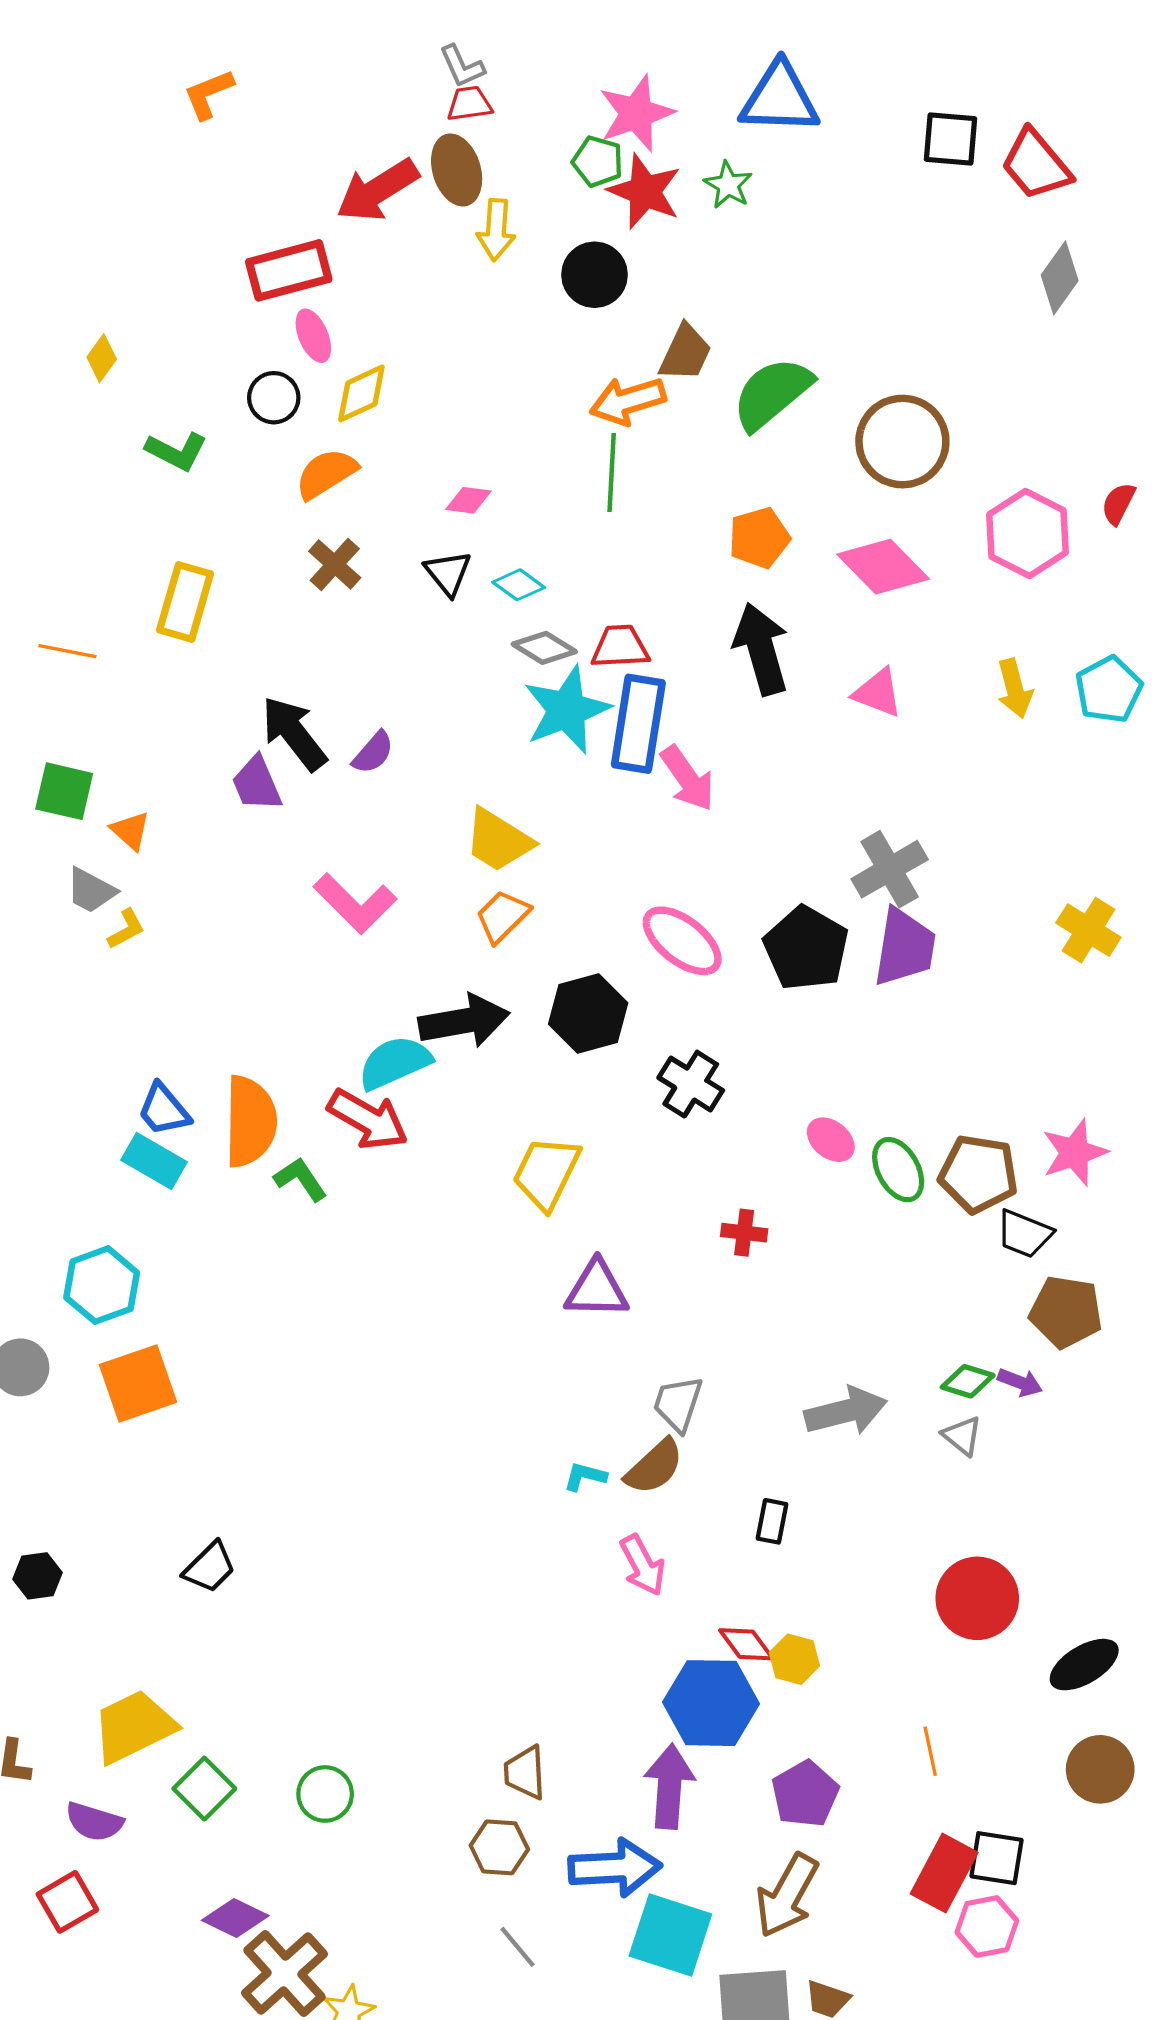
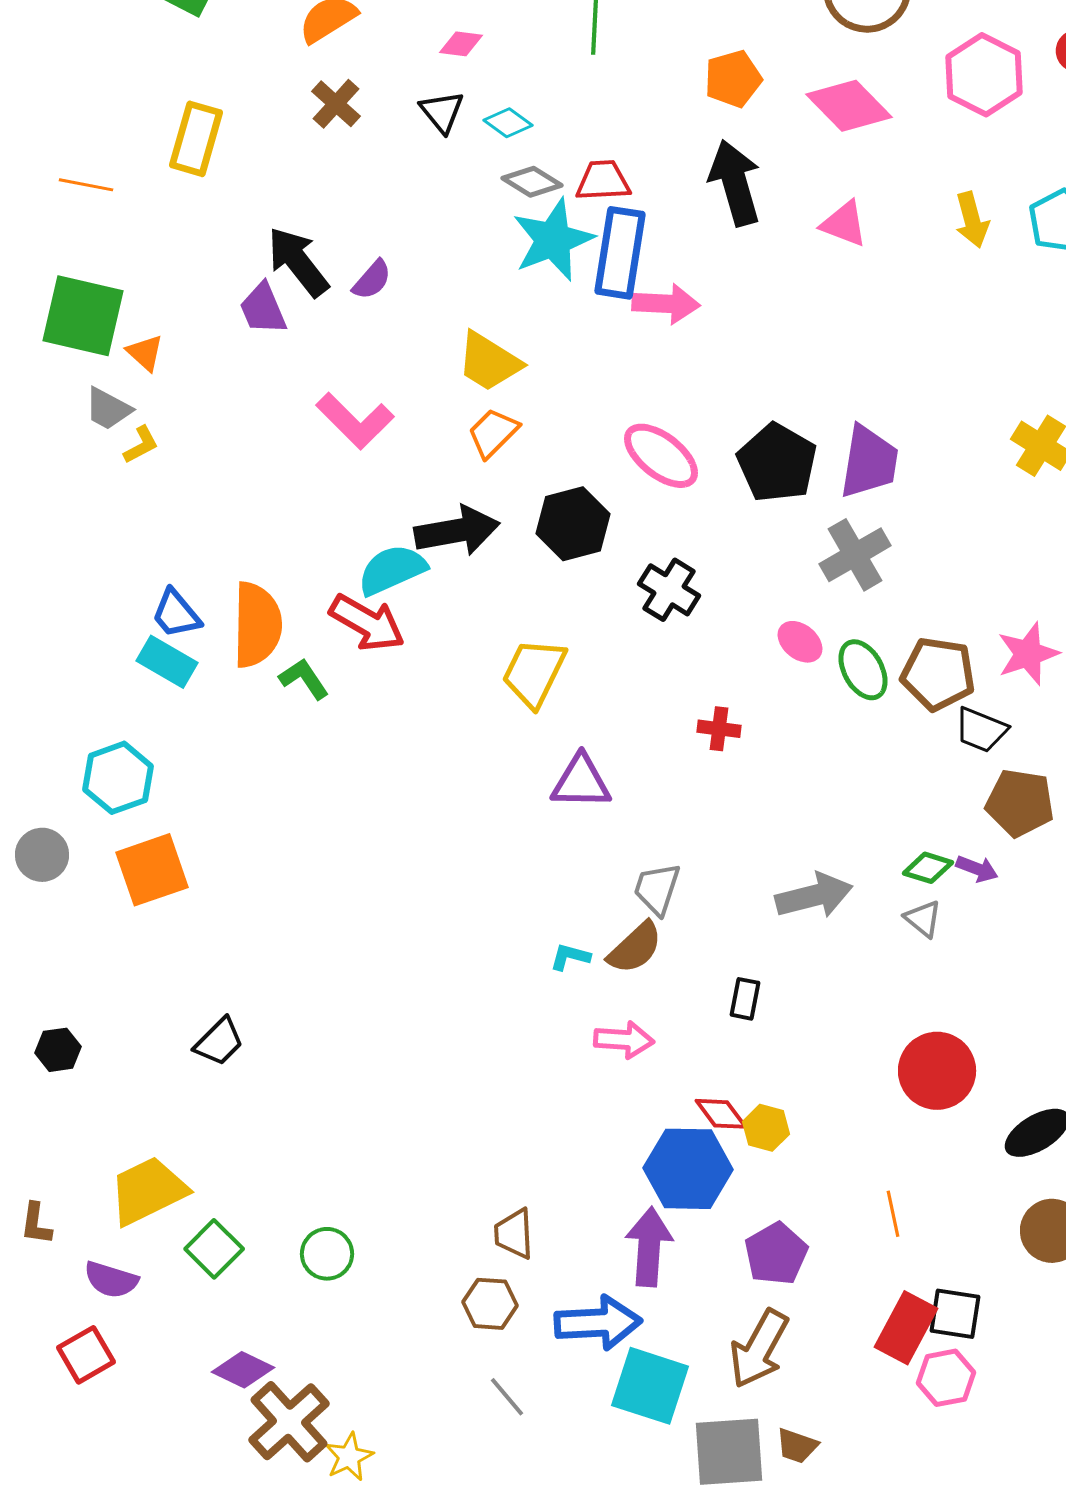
pink arrow: (688, 778) -> (666, 304), turned -52
green square: (64, 791) -> (83, 316), size x1.5
gray cross: (890, 869) -> (855, 555), moved
pink arrow: (643, 1565) -> (624, 1040), turned -58

